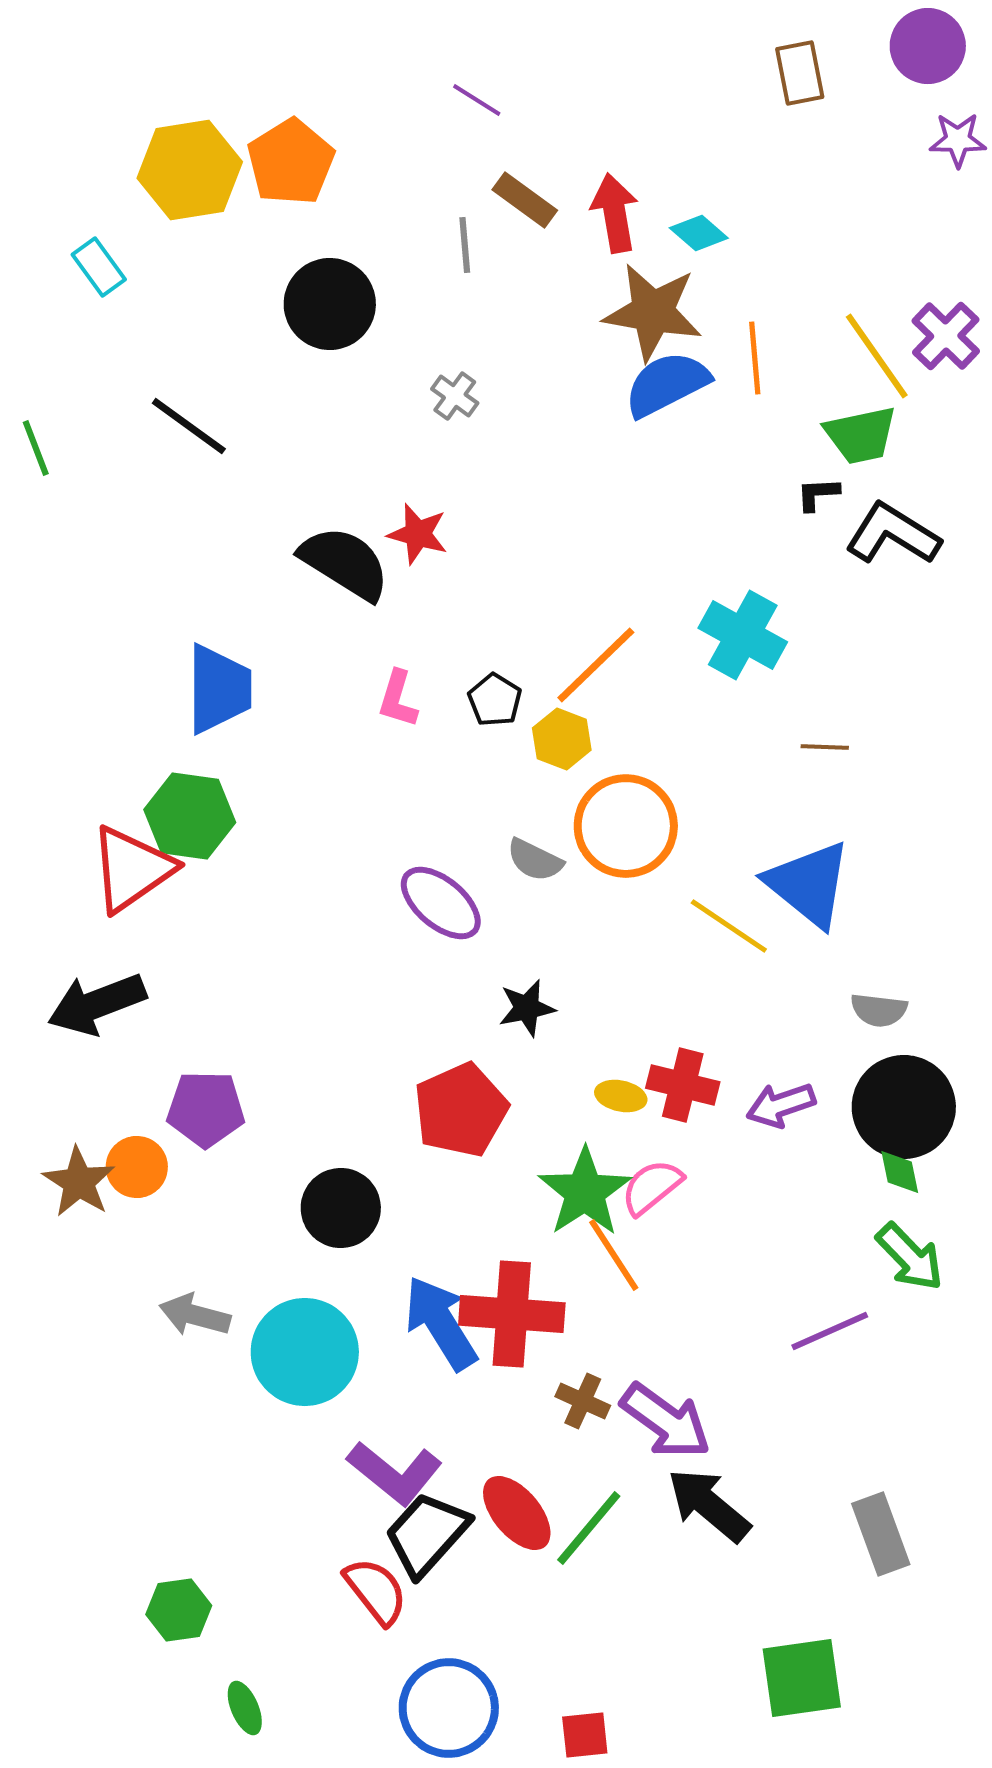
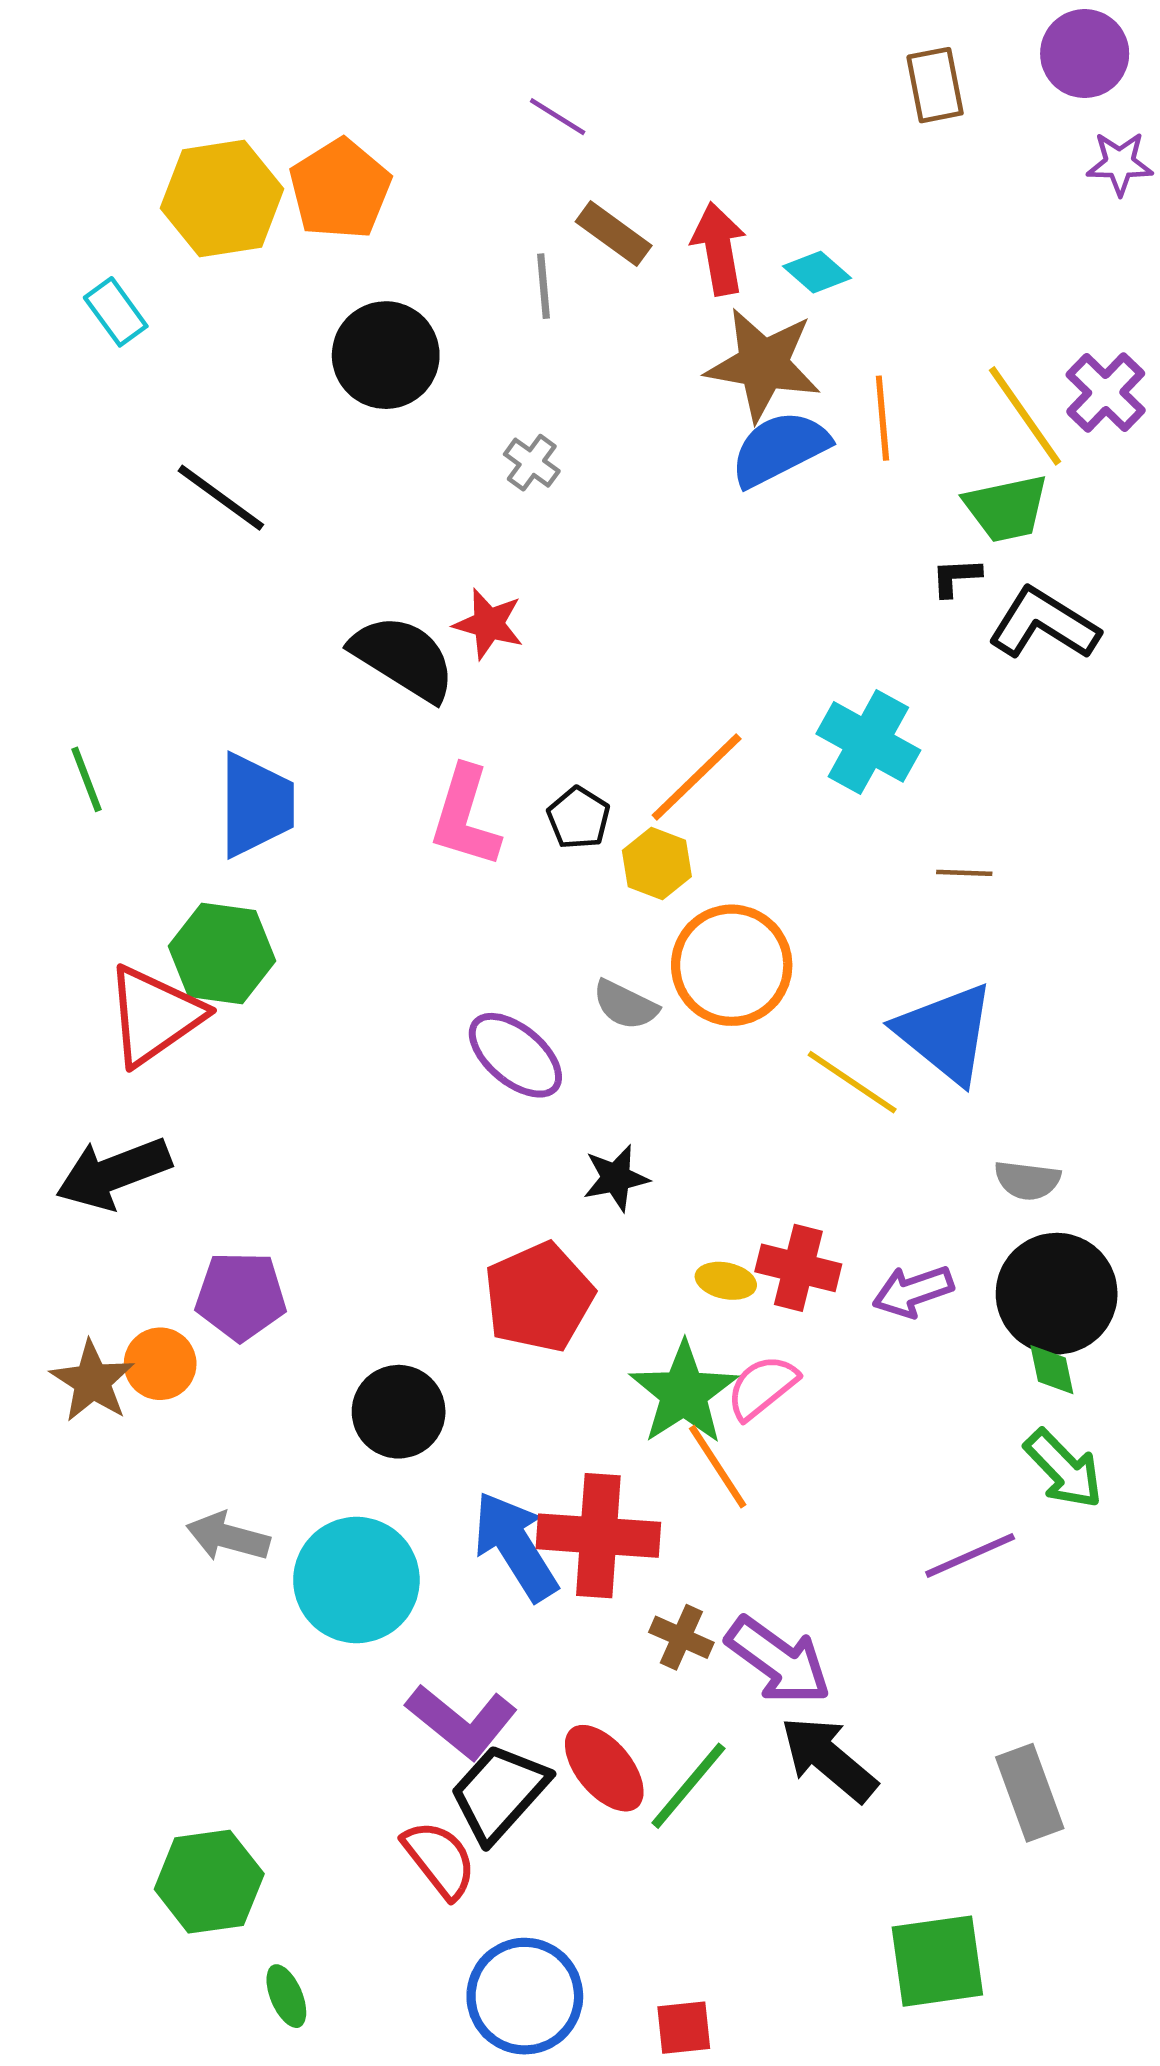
green line: (36, 448) -> (86, 779), moved
pink L-shape: (398, 699) -> (465, 817), size x1.5
green hexagon: (179, 1610) -> (209, 1882), size x1.4

